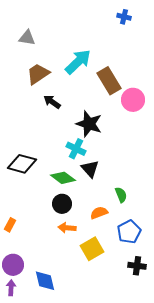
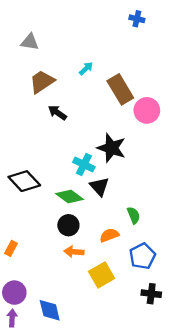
cyan arrow: (78, 62) -> (86, 68), size x0.5
black star: (89, 124) -> (111, 148), moved
black diamond: (22, 164) -> (24, 181), turned 32

